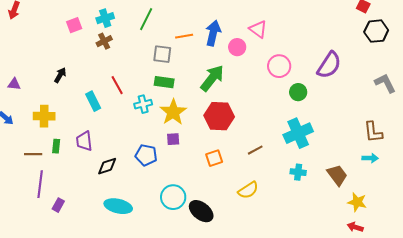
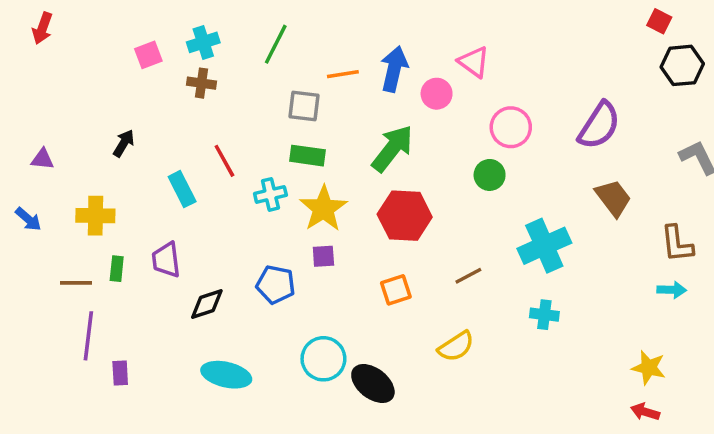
brown cross: (104, 41) -> (201, 83), turned 35
green circle: (298, 92) -> (490, 175), moved
brown trapezoid: (337, 175) -> (613, 198), moved
purple rectangle: (58, 205) -> (120, 373), turned -32

